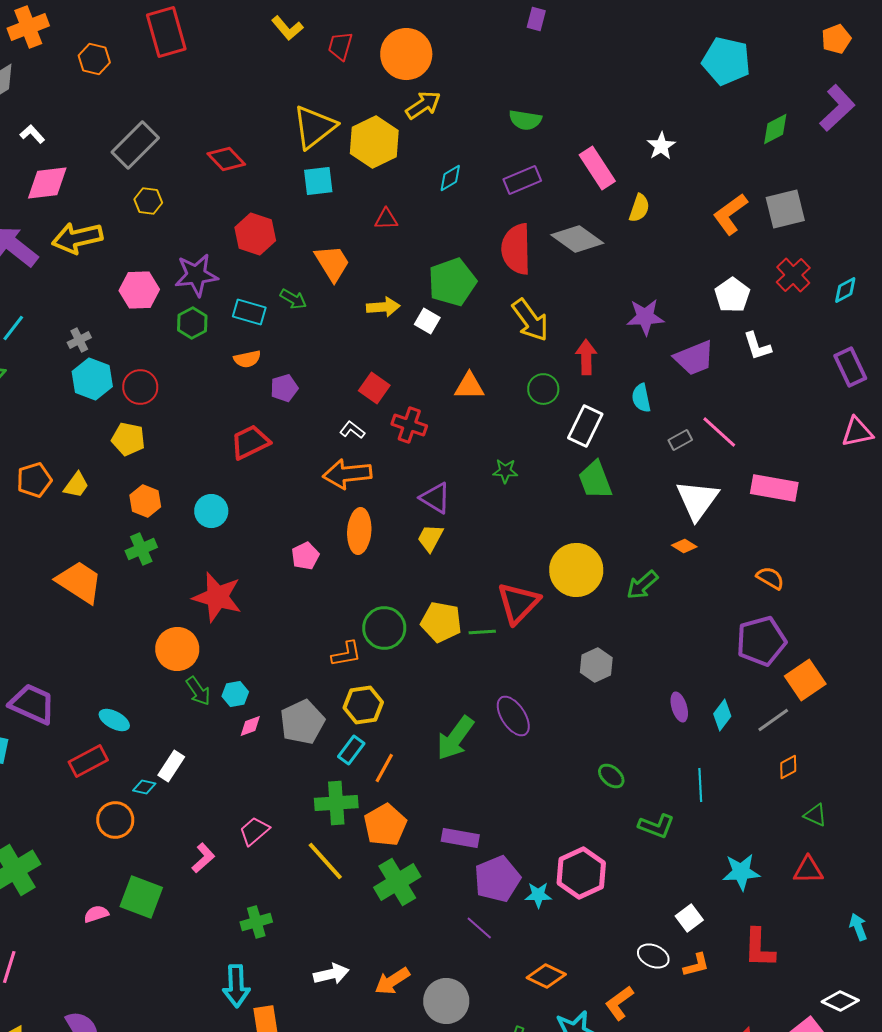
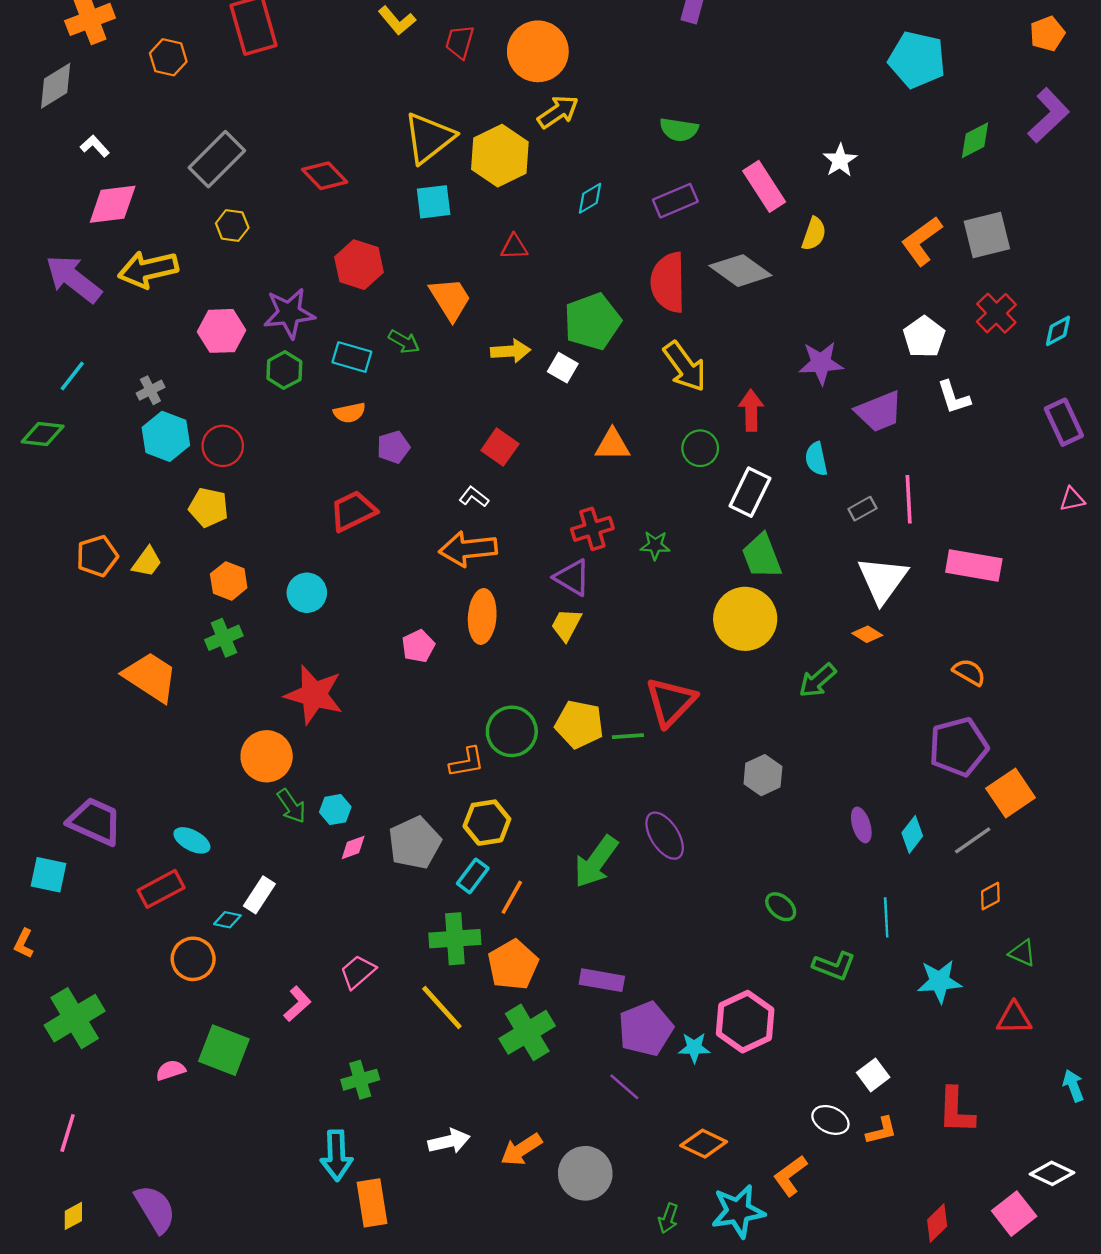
red cross: (409, 425) -> (592, 529), moved, turned -36
pink line: (719, 432) -> (909, 499), turned 45
pink triangle: (857, 432) -> (1072, 499), size x0.7
yellow circle: (576, 570) -> (745, 619), moved
cyan star: (741, 872) -> (939, 981), moved

